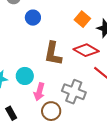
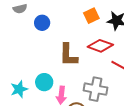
orange square: (82, 19) -> (91, 16), turned 35

